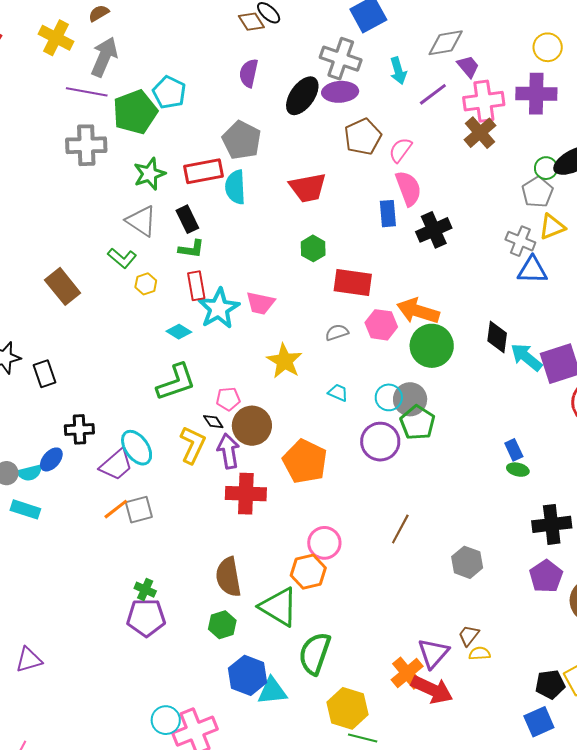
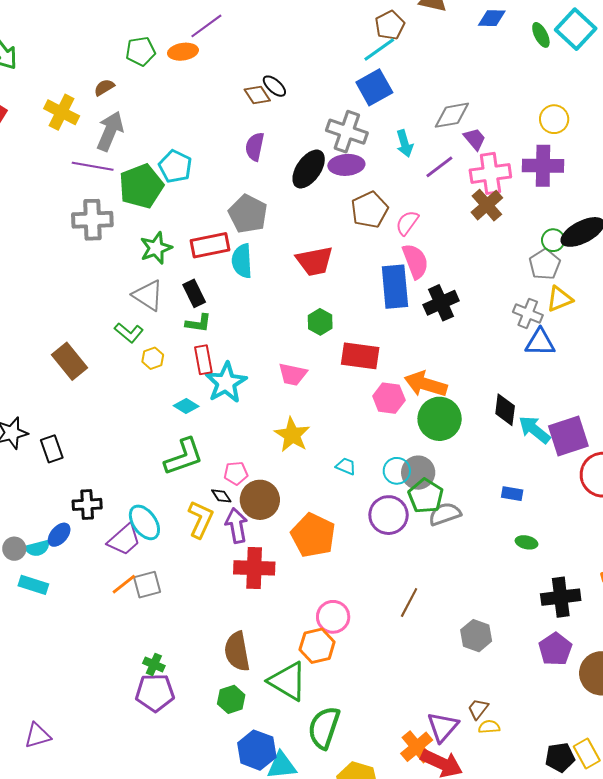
blue rectangle: (388, 214) -> (395, 287), size x1.6
pink trapezoid: (260, 303) -> (293, 374), moved
gray semicircle: (337, 332) -> (445, 514), moved, size x1.4
blue rectangle: (514, 450) -> (512, 494), moved, turned -55

